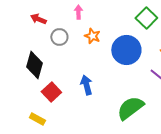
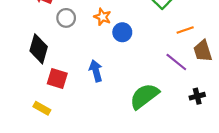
blue circle: (126, 50) -> (122, 32), moved, size x0.6
red square: (51, 92) -> (57, 79), turned -30

